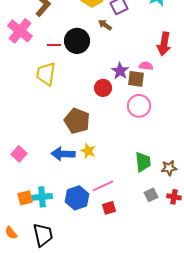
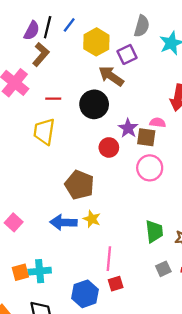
brown arrow: (105, 25) -> (111, 76), size x1.6
black circle: (77, 41) -> (94, 104), moved
pink line: (103, 186) -> (109, 259), turned -60
blue hexagon: (77, 198) -> (85, 294), moved

